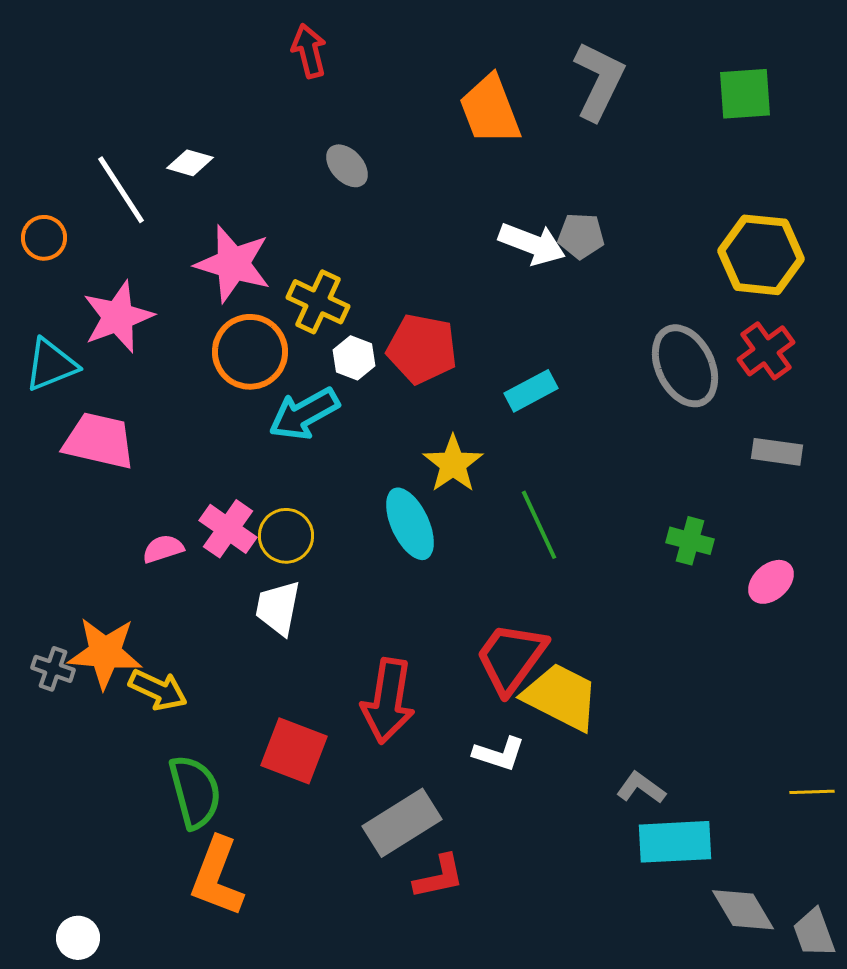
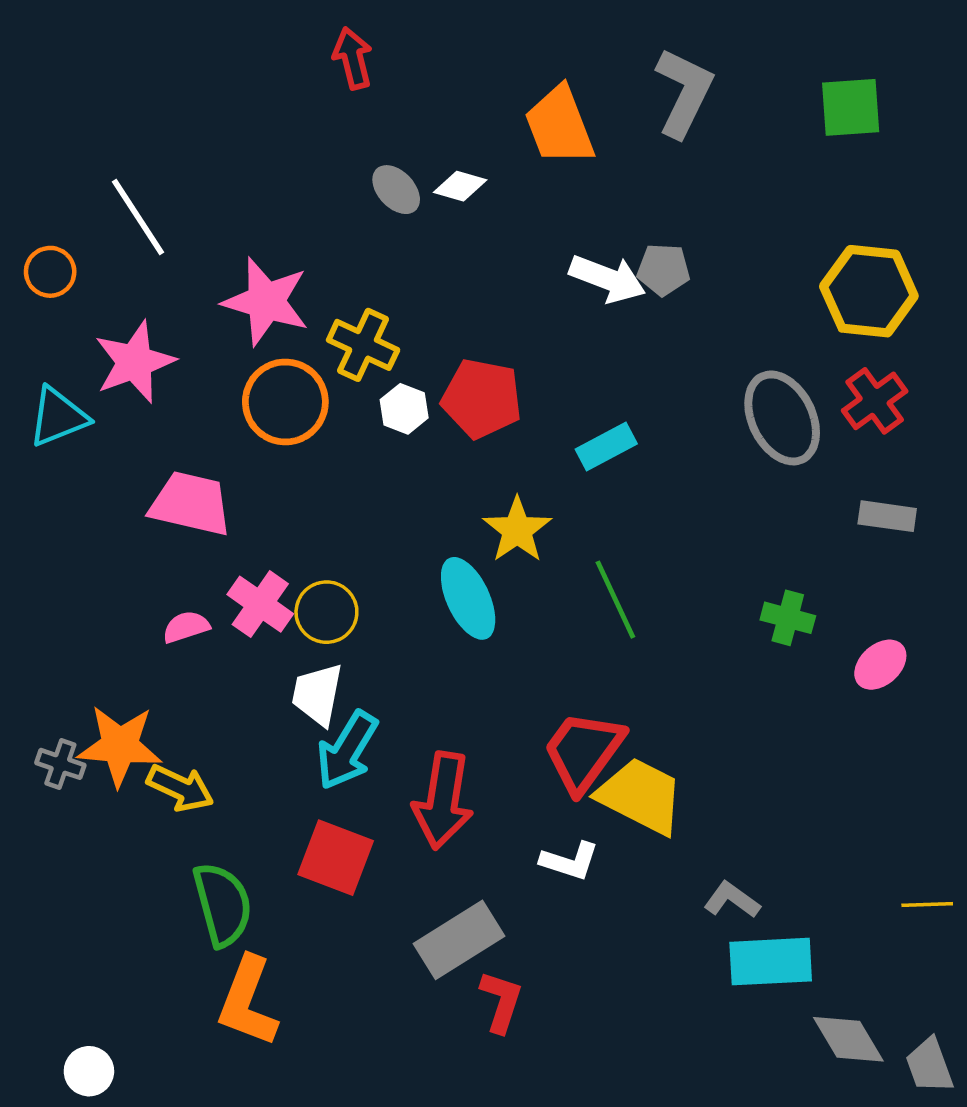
white diamond: (190, 163) -> (460, 186), moved
cyan arrow: (304, 414) -> (347, 750), moved, turned -30
pink trapezoid: (99, 441) -> (191, 504), moved
red L-shape: (439, 877) -> (501, 1002), turned -60

